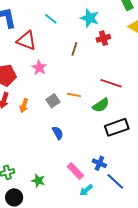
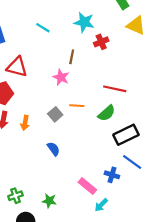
red triangle: (26, 41) -> (17, 67), moved
pink star: (39, 68) -> (61, 77), moved
blue semicircle: (58, 133) -> (53, 149), moved
blue line: (115, 181) -> (132, 162), moved

